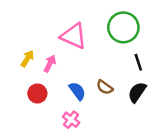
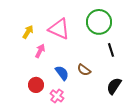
yellow arrow: (27, 59) -> (28, 32), moved
black semicircle: (137, 92) -> (114, 86), moved
red circle: (37, 93) -> (36, 85), moved

